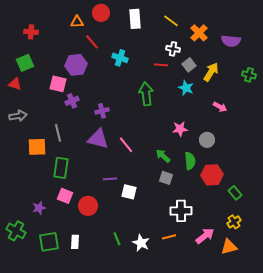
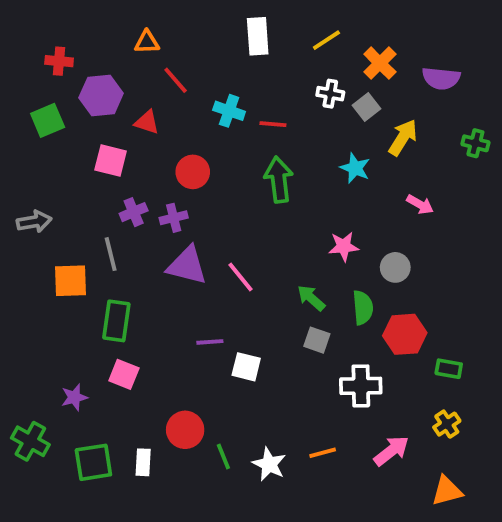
red circle: (101, 13) -> (193, 172), moved
yellow line: (171, 21) -> (326, 40), turned -70
purple hexagon: (76, 65) -> (101, 96), moved
red line: (161, 65) -> (273, 124), moved
gray square: (189, 65) -> (367, 107), moved
red triangle: (15, 84) -> (147, 122), moved
purple cross: (72, 101) -> (134, 212), moved
purple cross: (102, 111) -> (174, 218), moved
green rectangle: (235, 193) -> (449, 369), turned -40
red circle: (88, 206) -> (185, 430), moved
white cross: (181, 211) -> (361, 386), moved
orange triangle: (229, 247) -> (447, 491), moved

